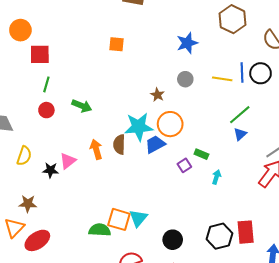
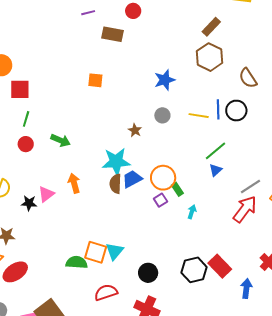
orange circle: (170, 124) -> (163, 178), moved
brown semicircle: (119, 144) -> (115, 184), moved
green rectangle: (201, 154) -> (177, 189), turned 32
red rectangle: (246, 232) -> (220, 266), turned -40

